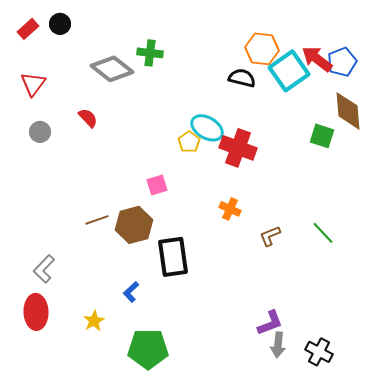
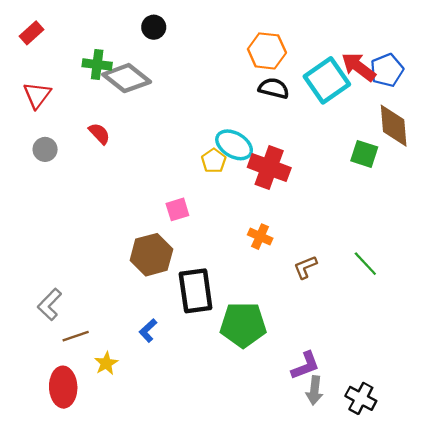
black circle: (60, 24) -> (154, 27), moved
orange hexagon: (262, 49) -> (267, 51), moved
green cross: (150, 53) -> (97, 65), moved
brown line: (97, 220) -> (76, 336), moved
red ellipse: (36, 312) -> (63, 387), moved
green pentagon: (148, 349) -> (243, 325), moved

